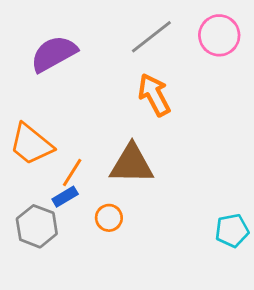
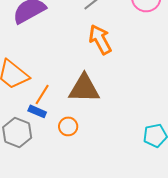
blue rectangle: (65, 197) -> (37, 111), turned 54

